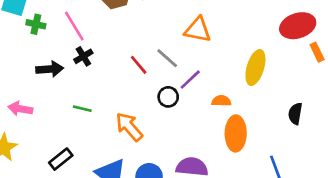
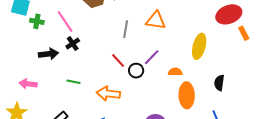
gray line: (167, 58) -> (126, 29), moved, turned 60
red line: (139, 65) -> (118, 61), moved
black semicircle: (295, 114) -> (219, 83), moved
orange arrow: (129, 127) -> (108, 94), turned -40

